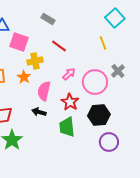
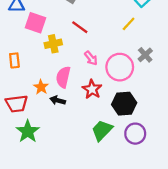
yellow line: (103, 43) -> (129, 24), turned 64
pink arrow: (69, 74) -> (91, 58), turned 96
orange star: (24, 77) -> (41, 87), moved
green trapezoid: (67, 127) -> (102, 130), moved, turned 50

